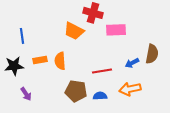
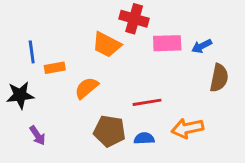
orange rectangle: (40, 60) -> (55, 68), moved
orange semicircle: (60, 61) -> (86, 88), turned 54
blue arrow: (132, 63) -> (202, 46), moved

